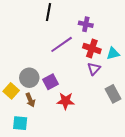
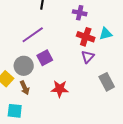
purple line: (62, 44) -> (33, 35), moved
cyan triangle: (113, 53) -> (106, 34), moved
purple square: (50, 82) -> (45, 58), moved

